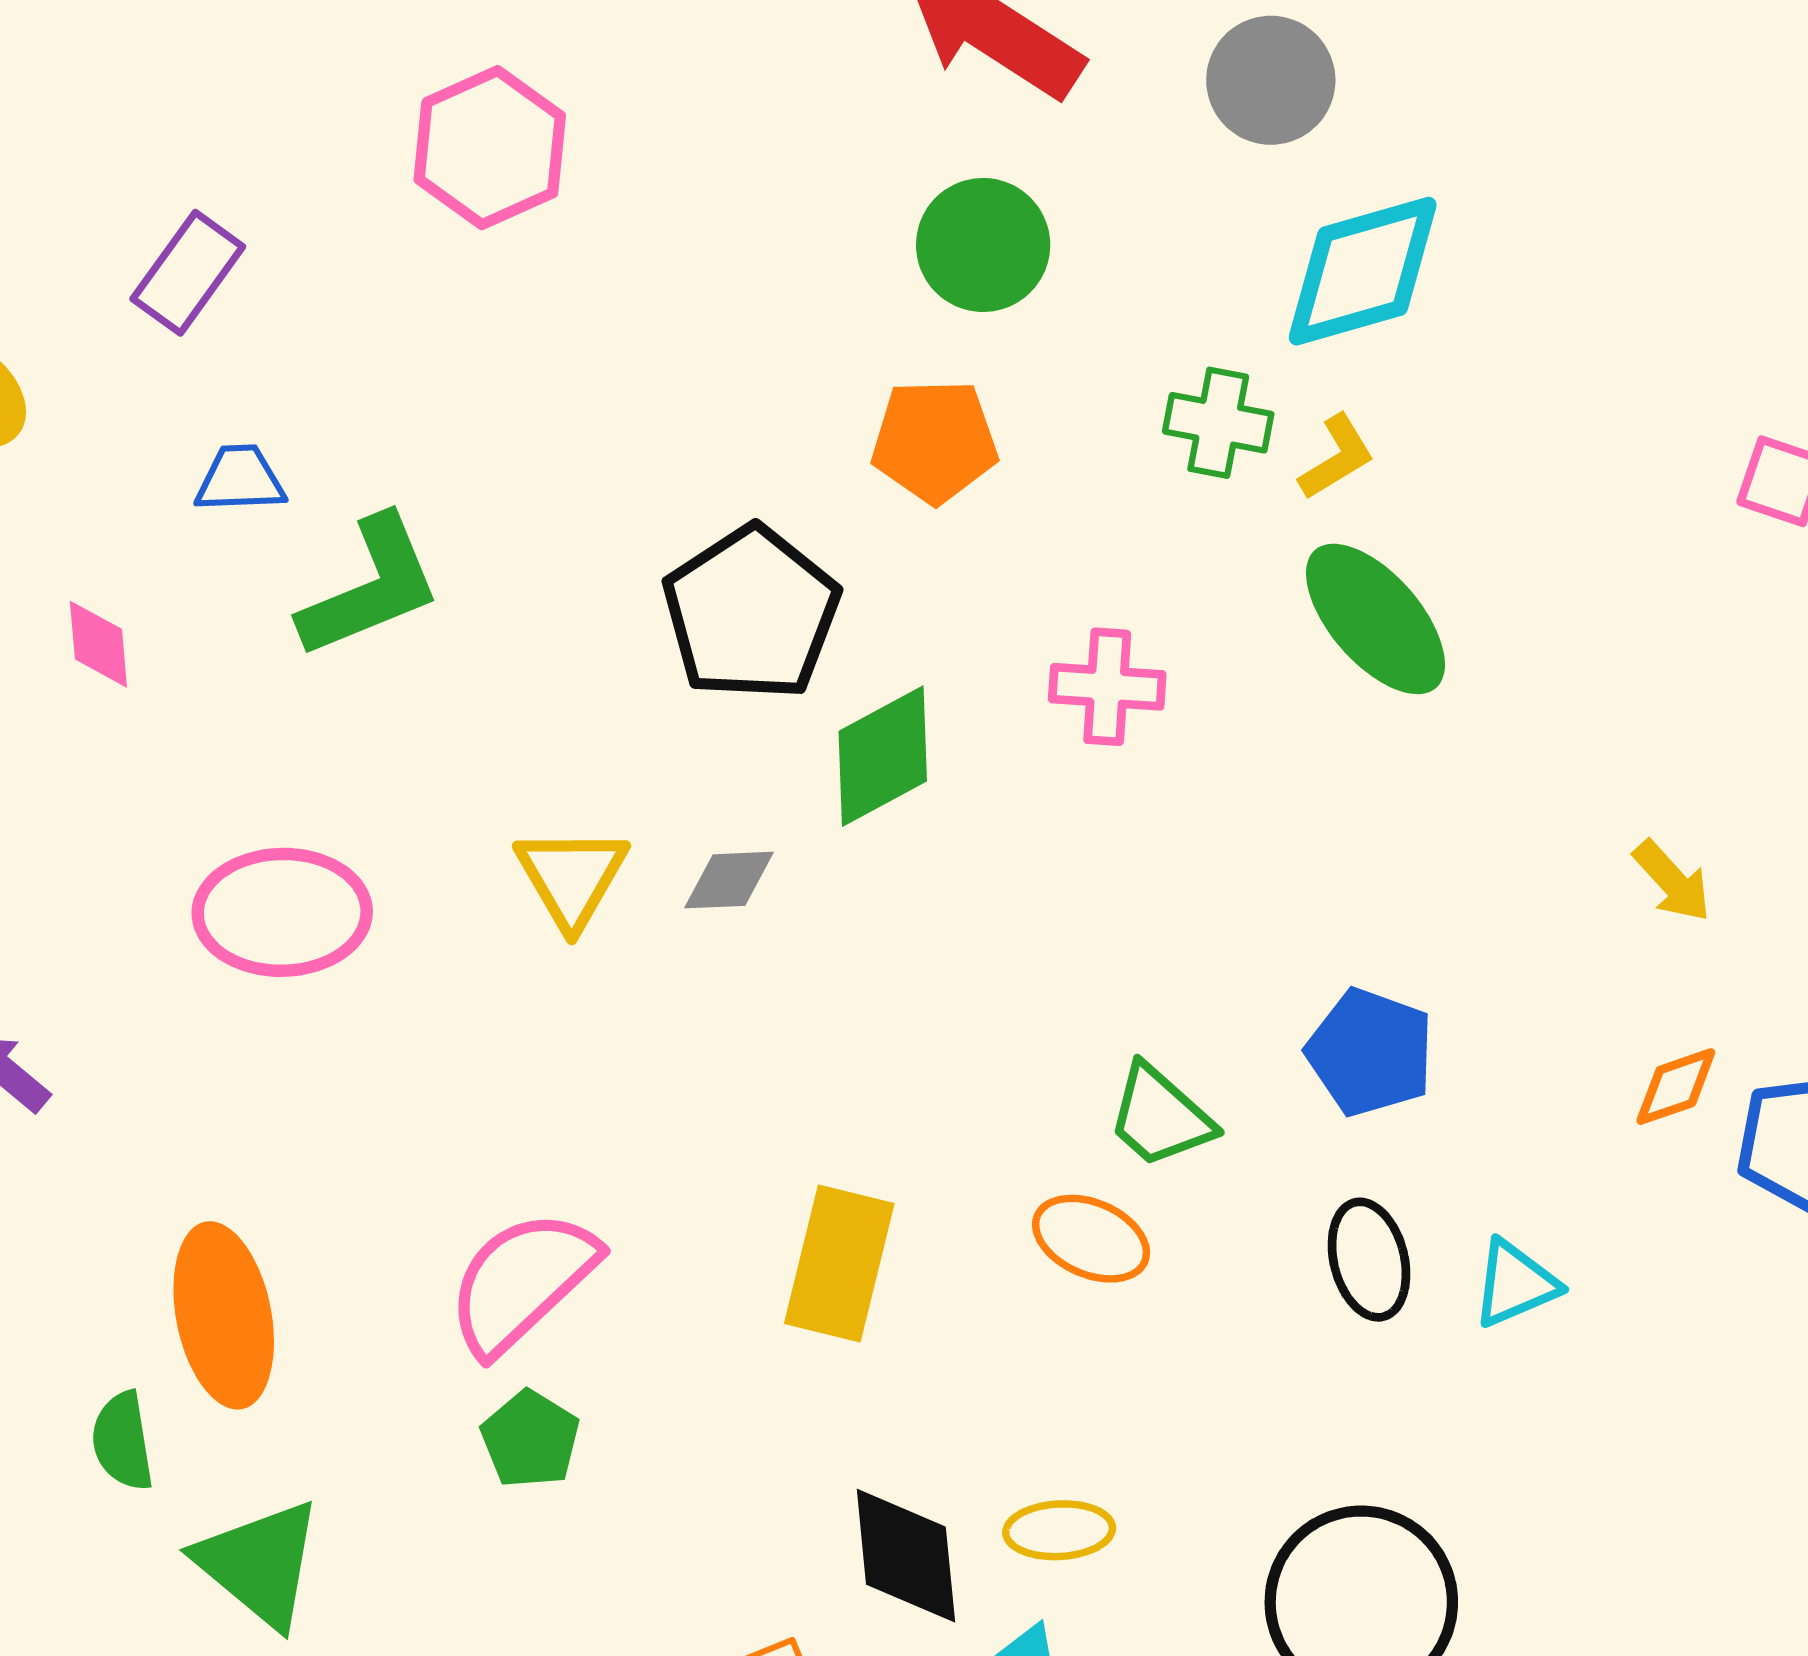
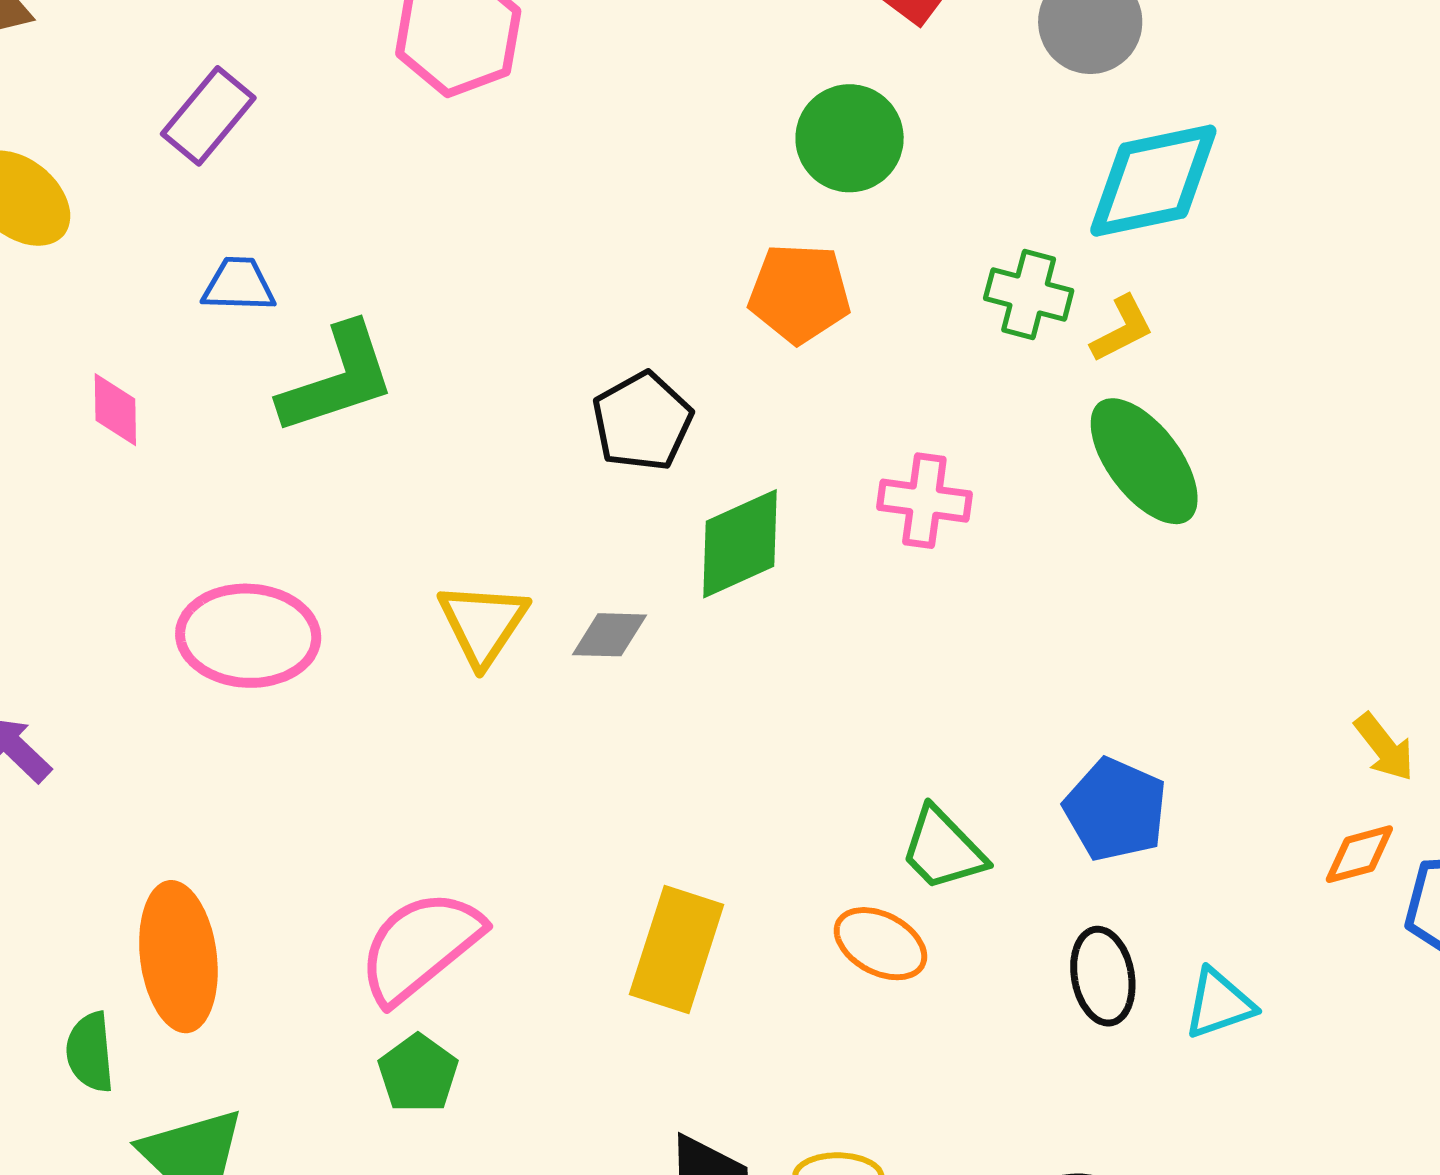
black pentagon: (751, 613) -> (642, 421), size x0.7
yellow arrow: (1672, 881) -> (1384, 747), moved

